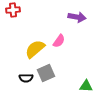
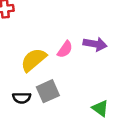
purple arrow: (77, 17) -> (95, 44), moved
green triangle: (86, 86) -> (100, 108), turned 32

